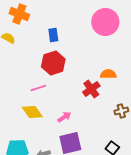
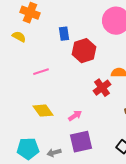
red hexagon: (53, 63) -> (84, 51), moved
pink line: (38, 88) -> (41, 72), moved

